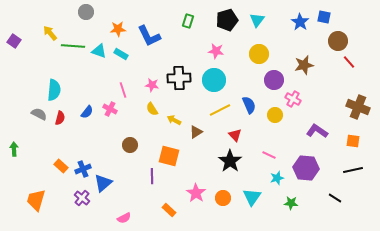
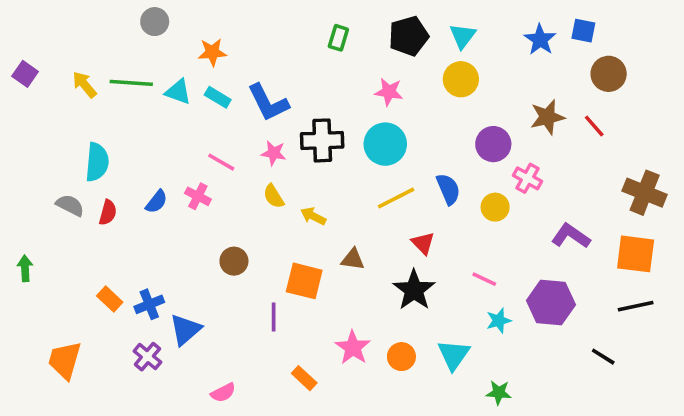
yellow arrow: (50, 33) -> (84, 85), moved
blue L-shape: (149, 36) -> (268, 103), moved
yellow circle: (259, 54) -> (461, 79), moved
red line: (349, 62) -> (594, 126), moved
pink line: (123, 90) -> (221, 162), turned -42
brown triangle: (196, 132) -> (353, 259), moved, turned 40
orange square: (353, 141) -> (636, 254), size x1.6
green star: (291, 203) -> (499, 393), moved

